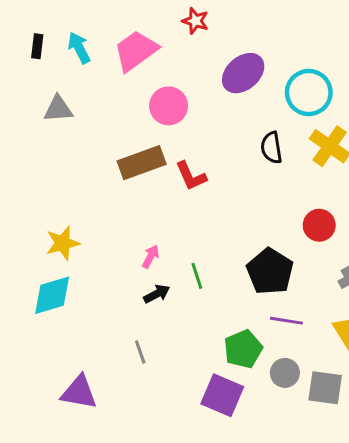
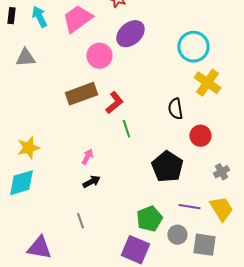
purple ellipse: (243, 73) -> (130, 34), moved
black semicircle: (271, 148) -> (175, 109), moved
red L-shape: (191, 176) -> (114, 103), turned -105
green line: (197, 276) -> (126, 129), moved
purple line: (286, 321) -> (189, 207), moved

